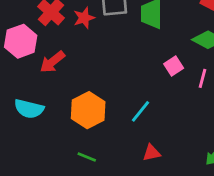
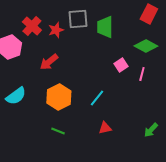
red arrow: (52, 62) -> (49, 62), moved
cyan semicircle: (29, 109) -> (16, 96), turned -50

